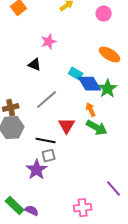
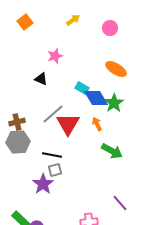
red triangle: (67, 126) -> (68, 124), moved, size x1.4
green arrow: (97, 128) -> (112, 151), moved

